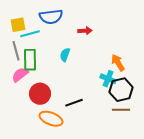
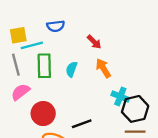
blue semicircle: (51, 17) -> (56, 26), size x0.7
red arrow: (85, 31) -> (94, 42), turned 48
green rectangle: (30, 60) -> (44, 66), moved
orange arrow: (118, 63) -> (103, 68), moved

